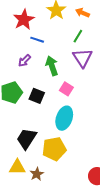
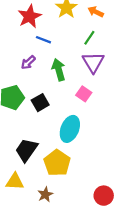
pink square: (66, 89) -> (84, 94), moved
black square: (37, 96) -> (40, 103), turned 35
yellow pentagon: (54, 149) -> (57, 163), turned -30
brown star: (37, 174) -> (45, 194), moved

